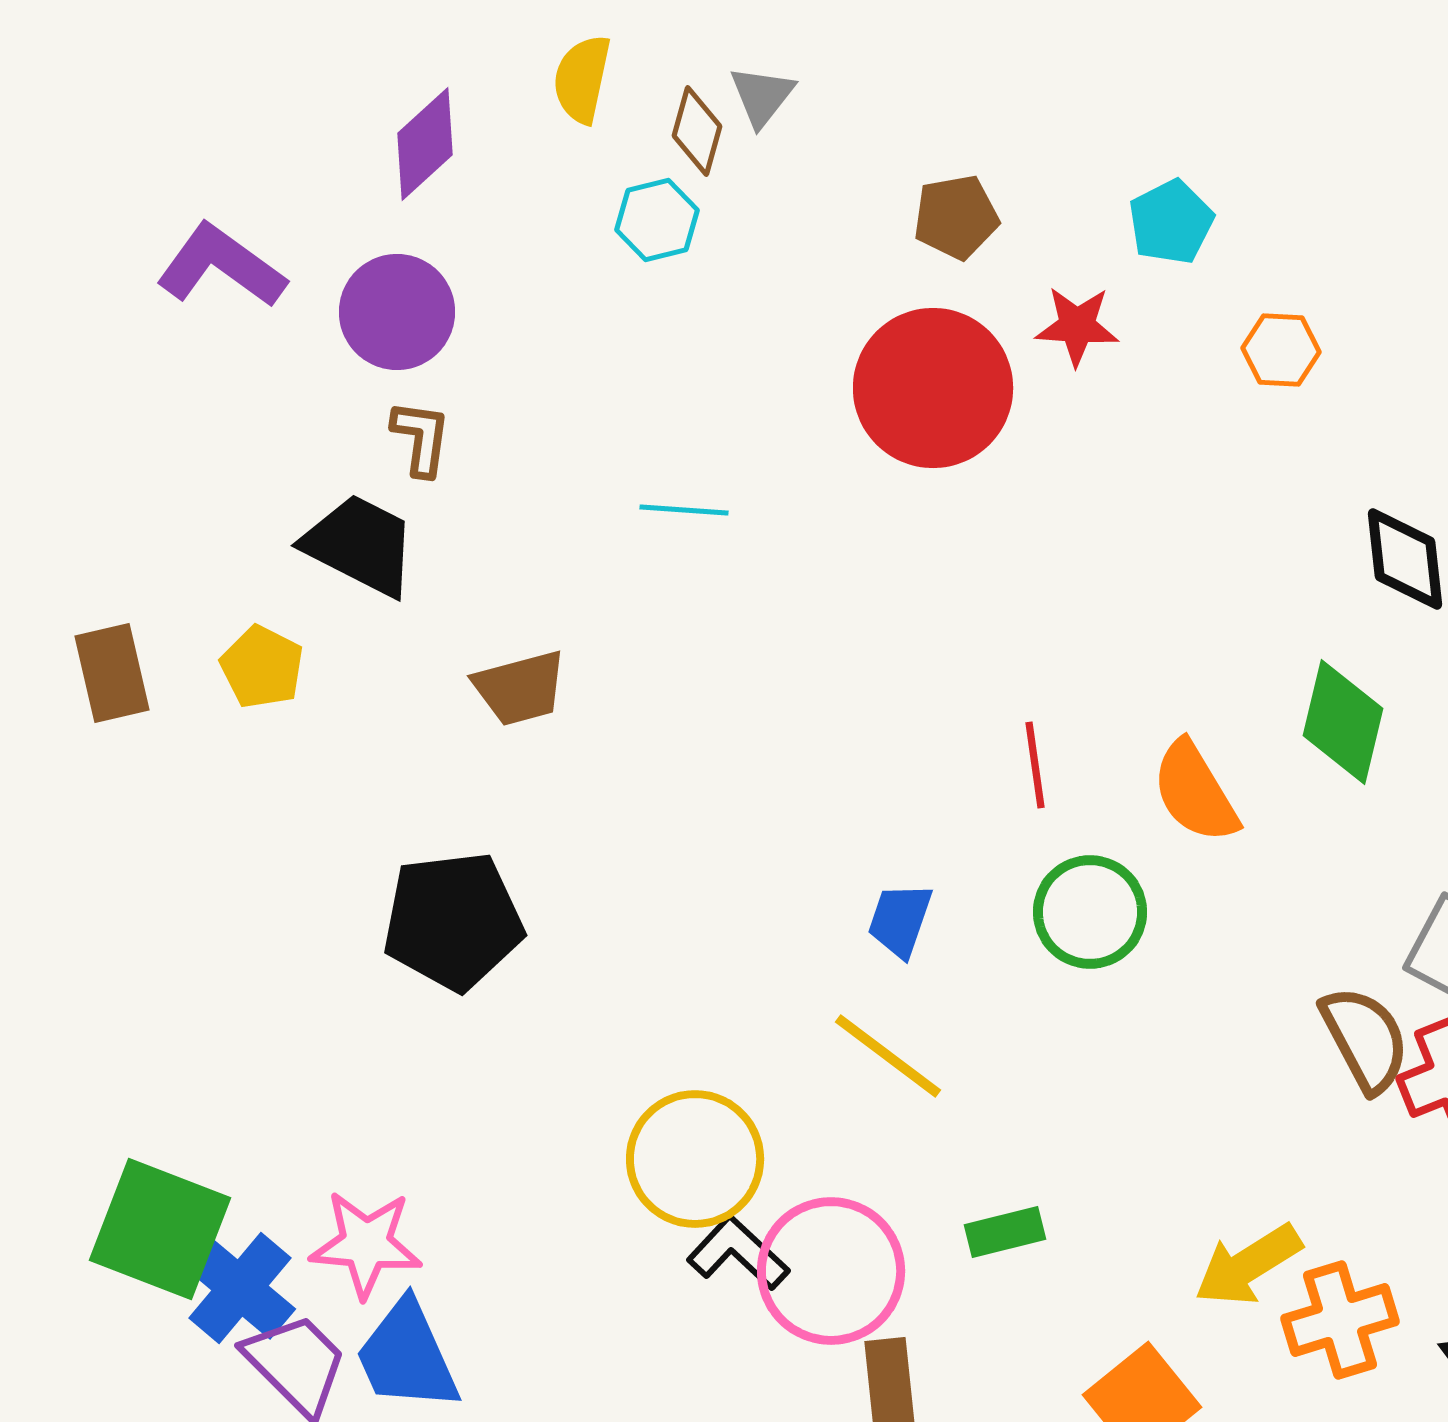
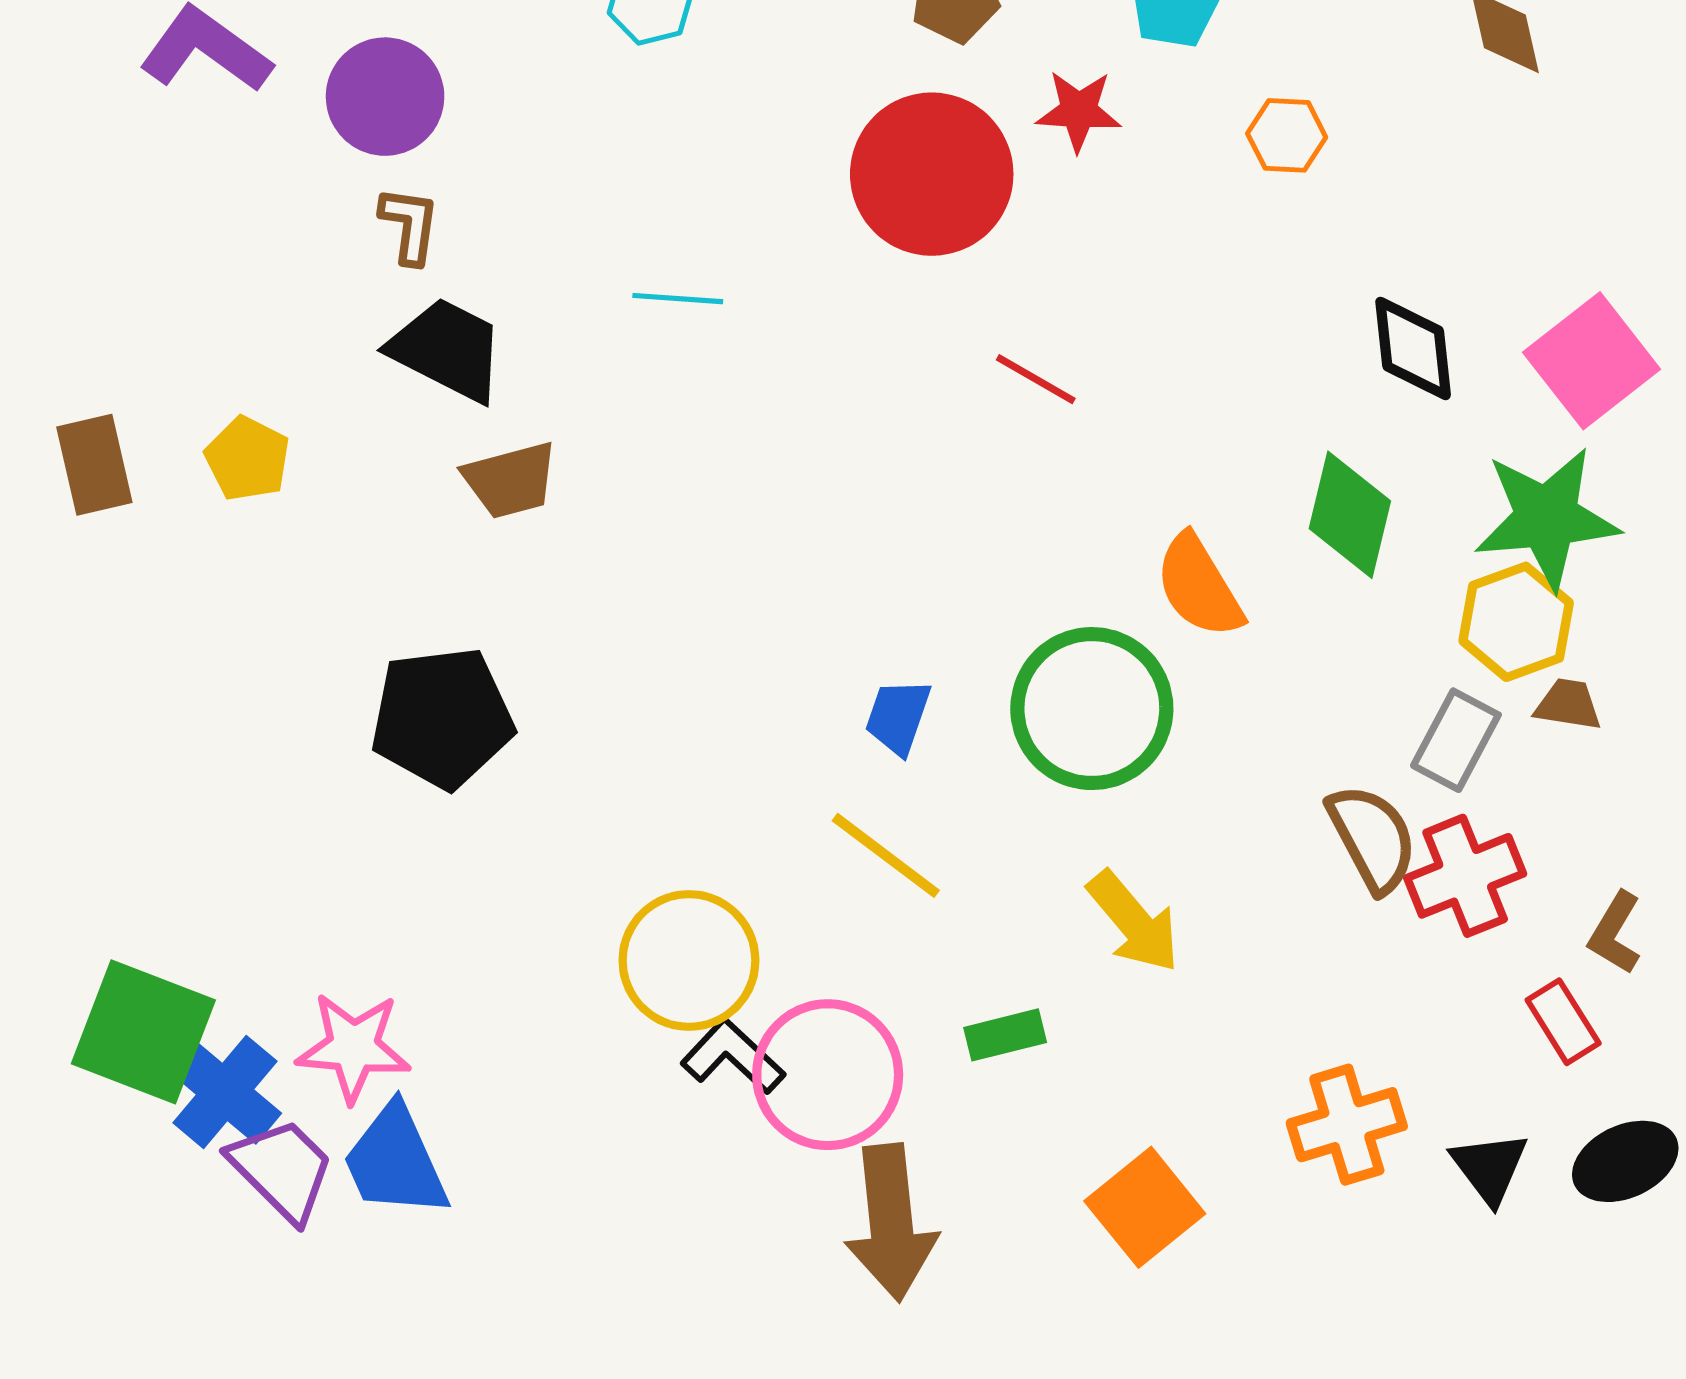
black trapezoid: (360, 545) -> (447, 350), moved
red line: (1035, 765) -> (1036, 379), moved, turned -52
green circle: (1090, 912) -> (1092, 709), size x1.4
yellow arrow: (1248, 1265) -> (1134, 922), moved, turned -98

